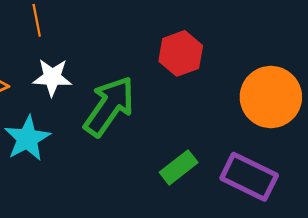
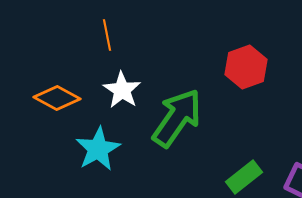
white star: (52, 77) -> (122, 90), turned 30

